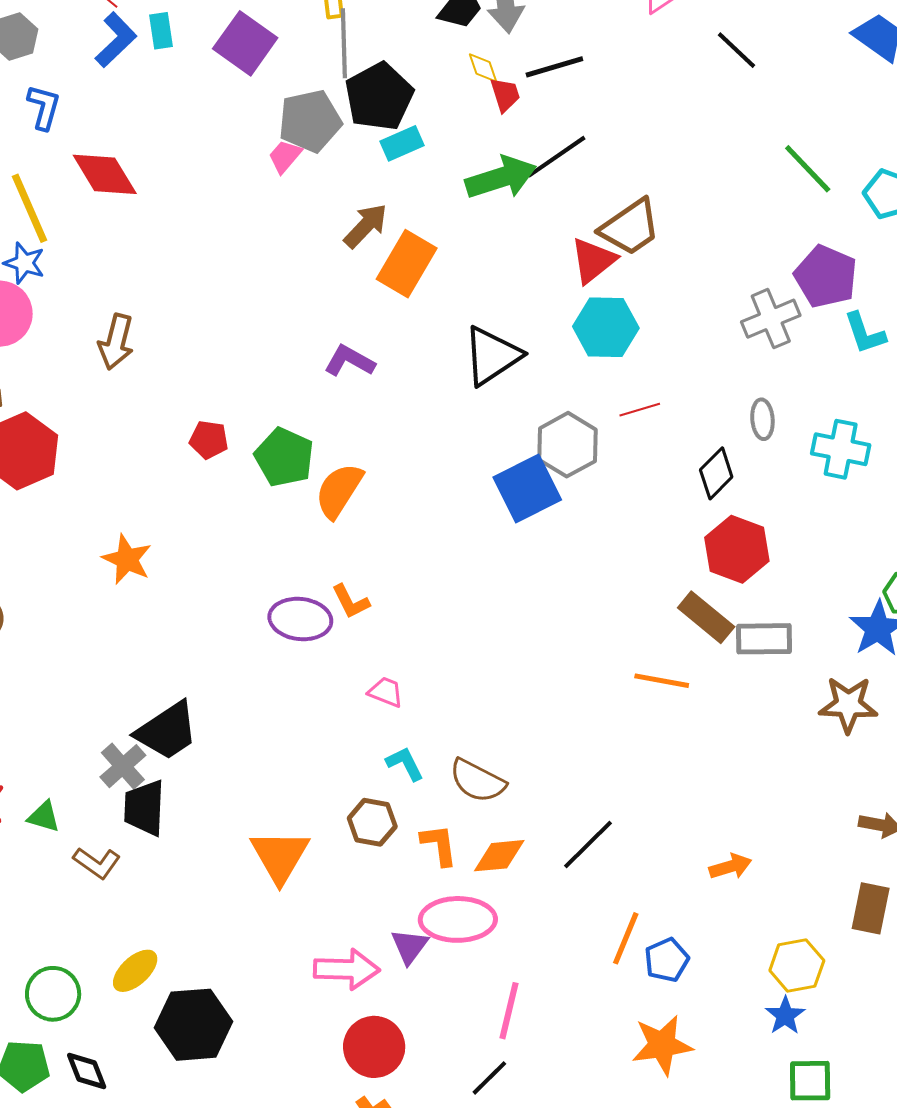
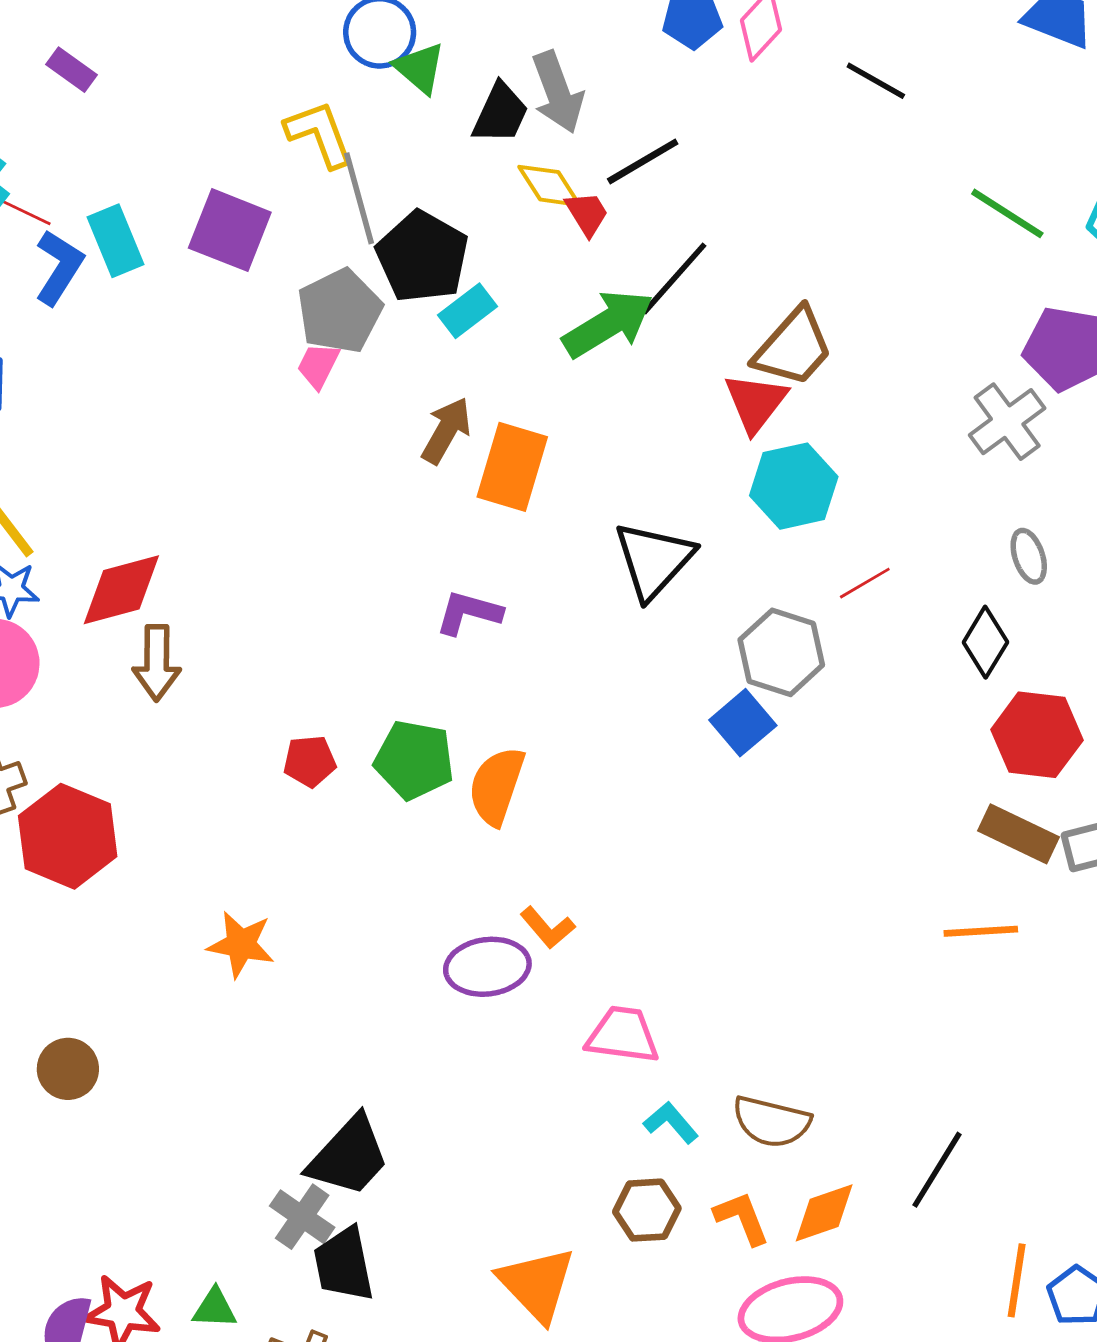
cyan rectangle: (161, 31) -> (116, 241), size x1.4
yellow diamond: (483, 68) -> (549, 186), size x1.4
red diamond: (105, 174) -> (121, 590), moved, turned -60
blue square: (527, 489) -> (743, 723), size x0.7
pink trapezoid: (386, 692) -> (623, 1035), size x1.5

